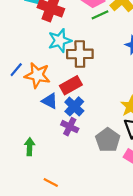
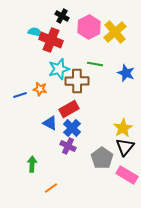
green line: (100, 15) -> (95, 64), moved, turned 35
blue line: (16, 70) -> (20, 95), turned 32
orange star: (37, 75) -> (40, 89), moved, size x0.6
orange line: (51, 182) -> (51, 188), moved, turned -64

